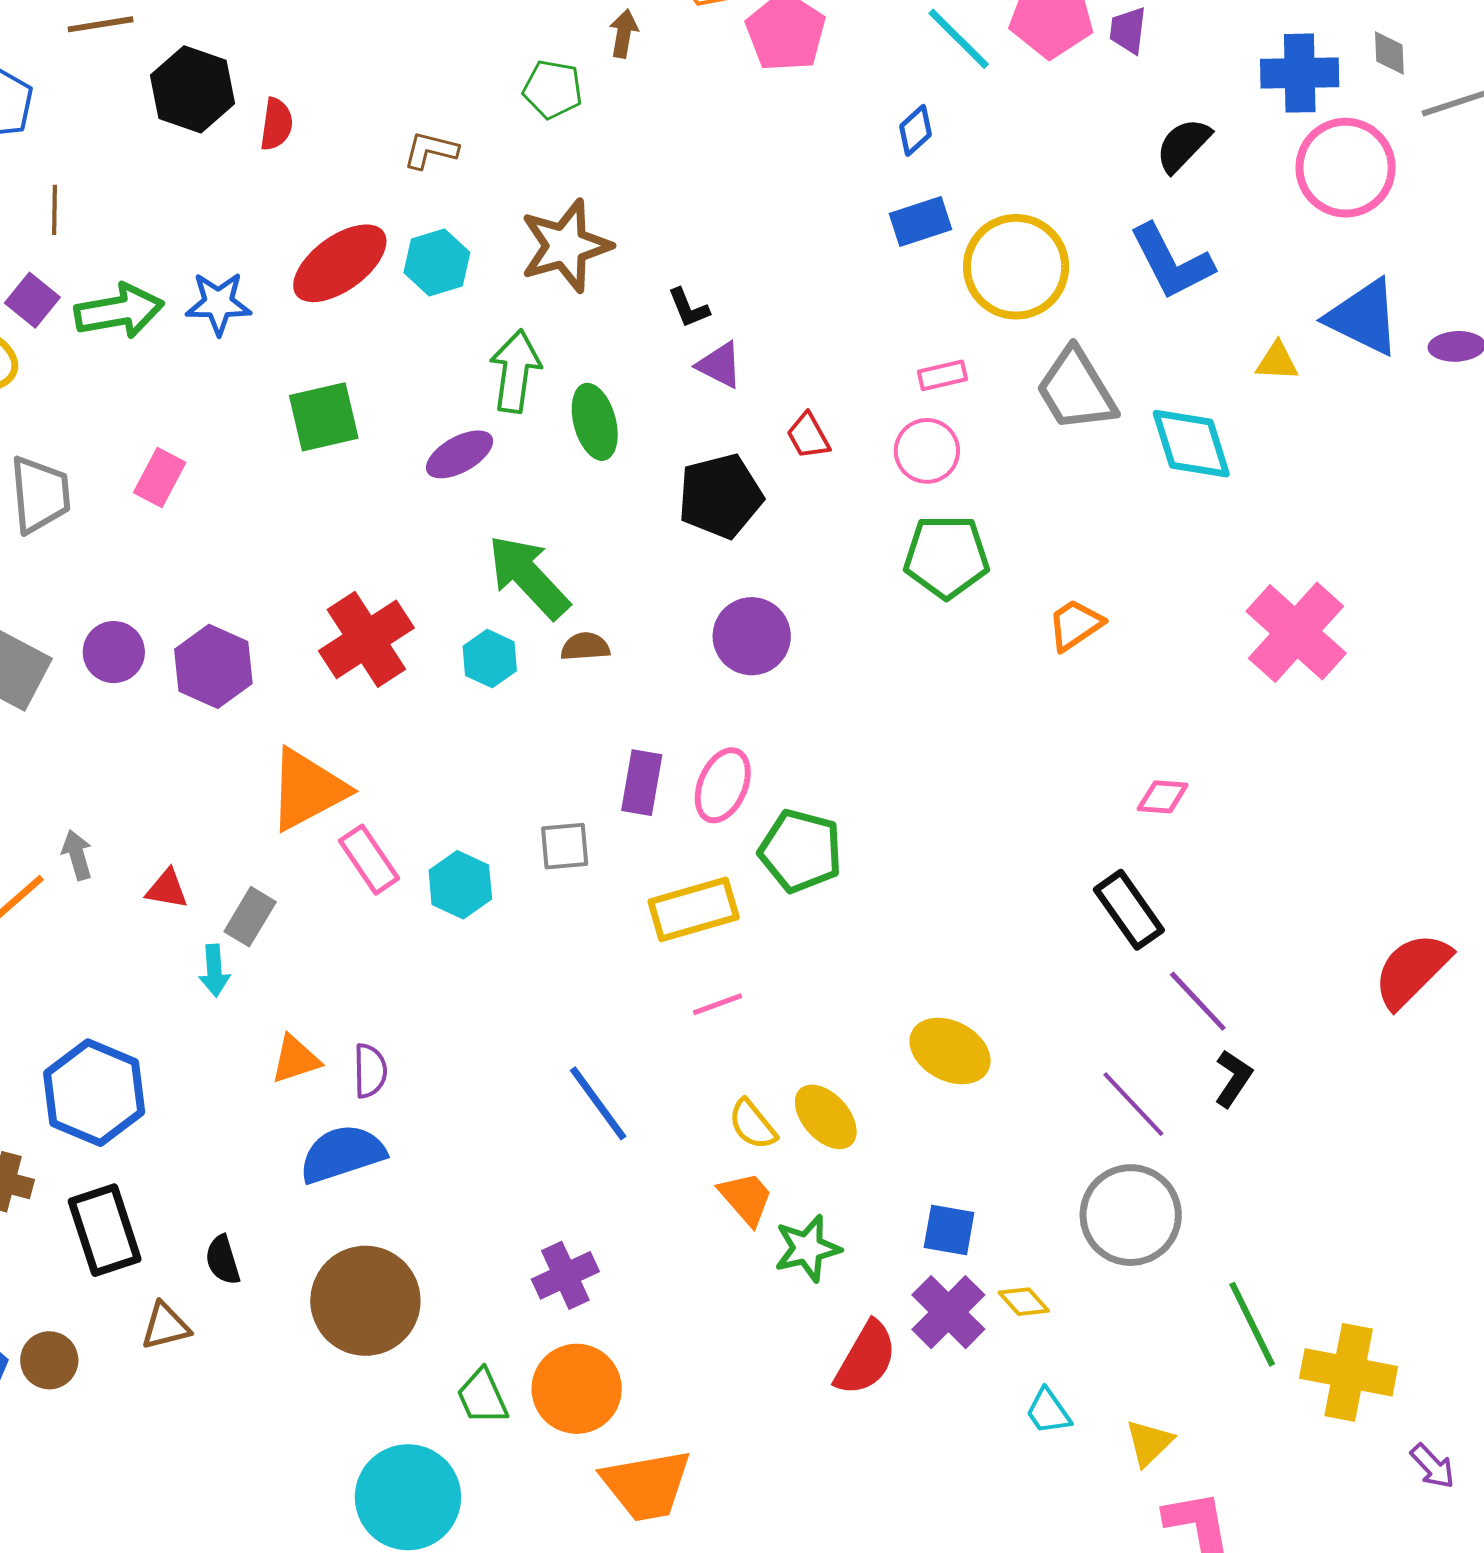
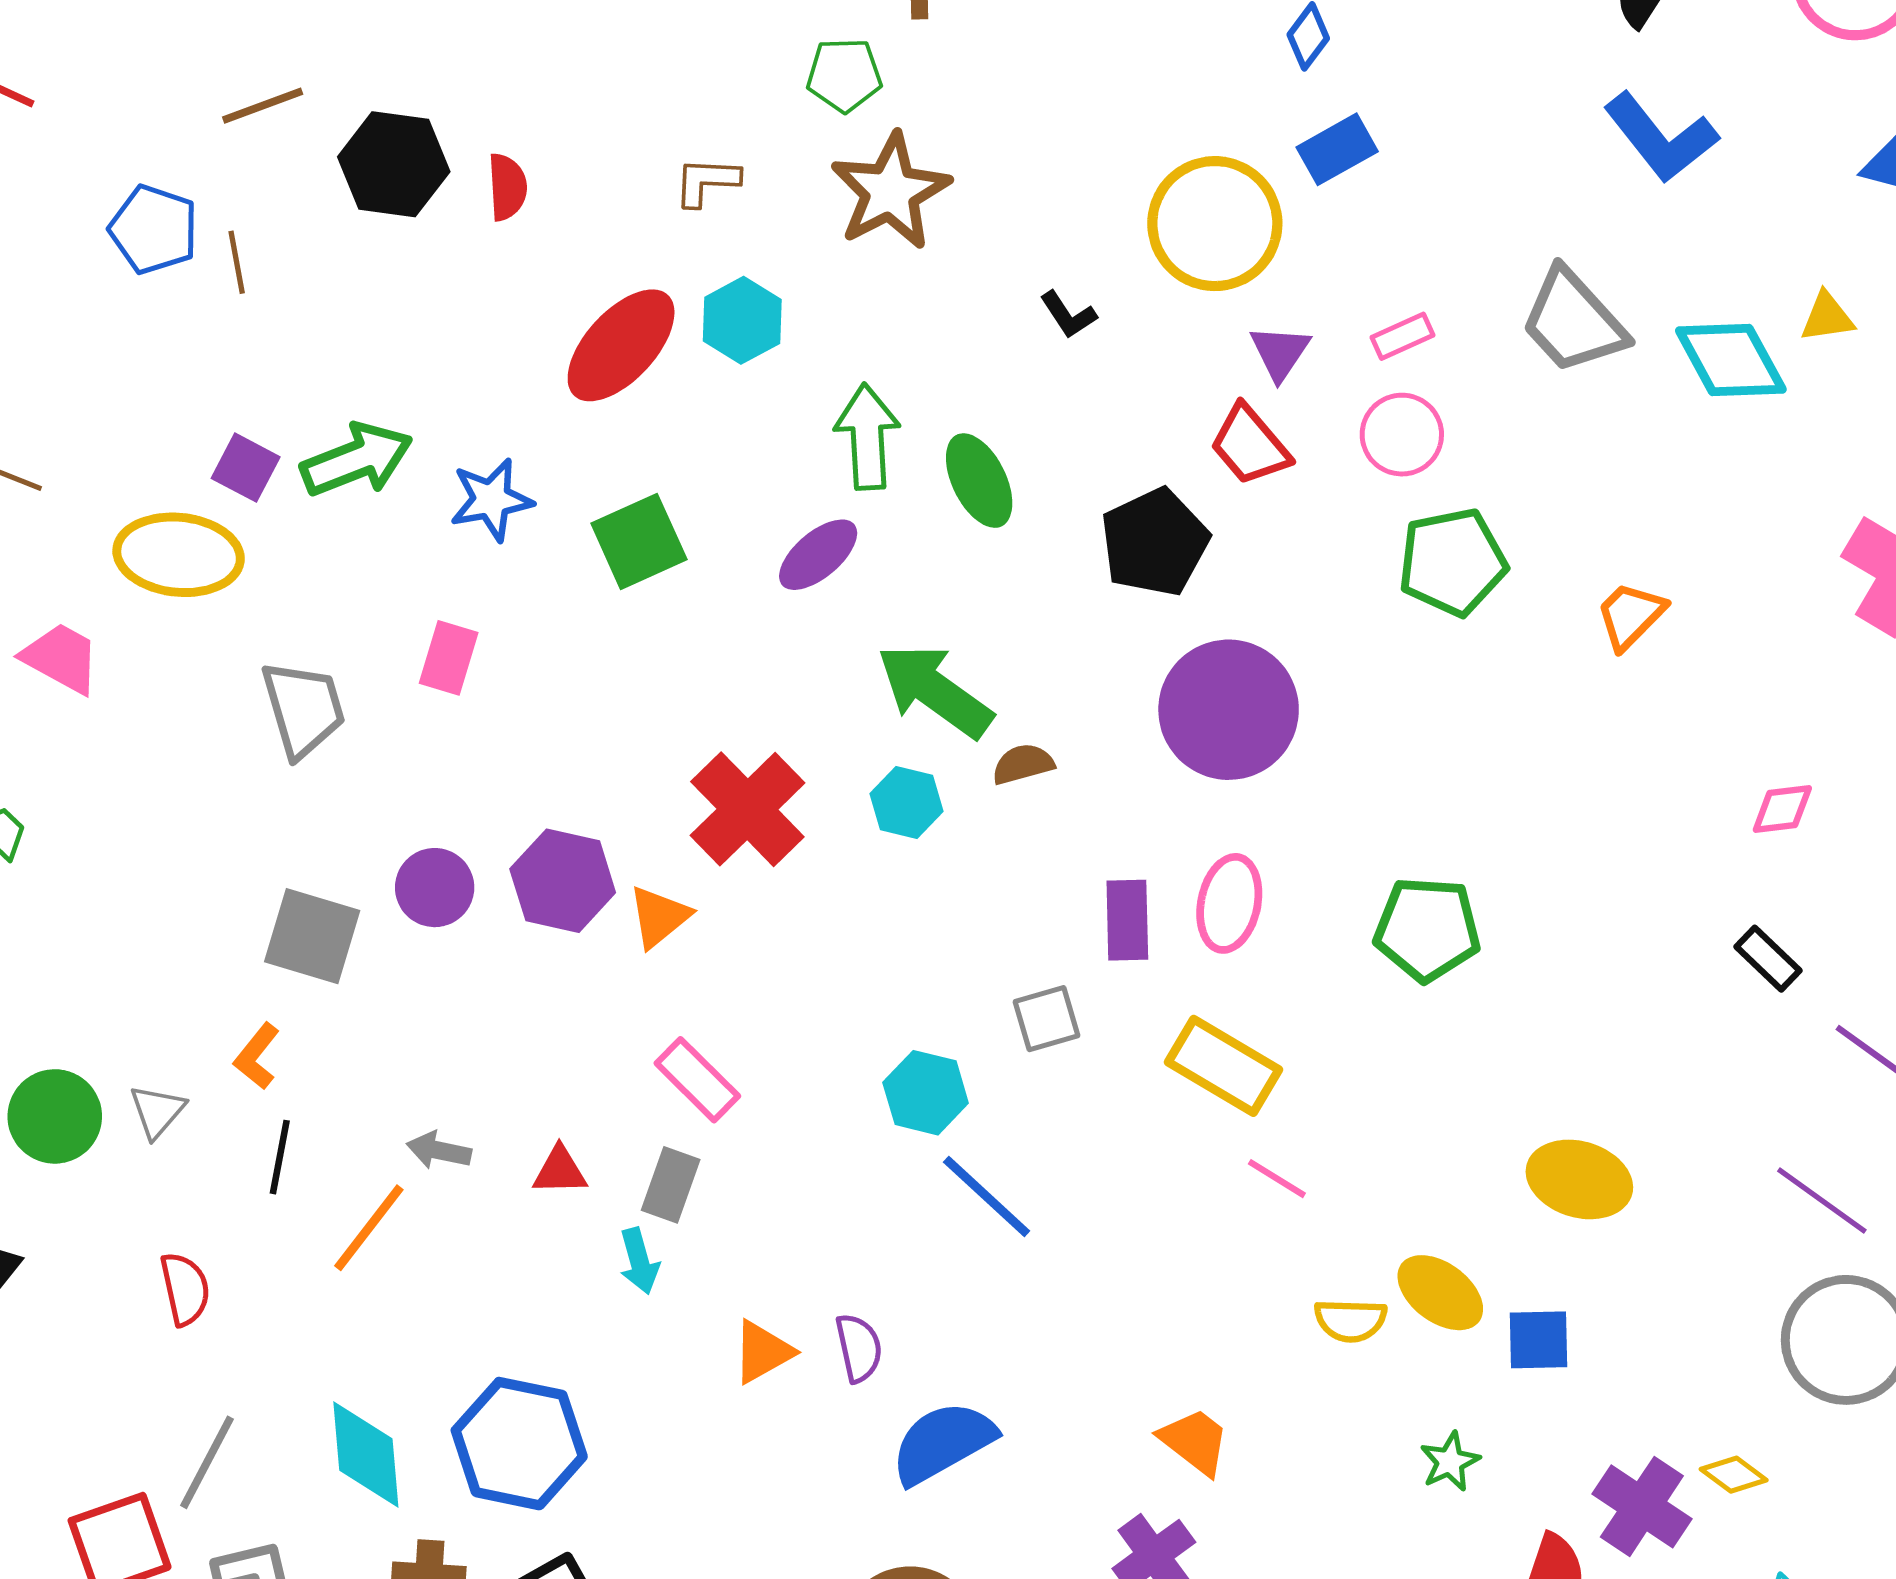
brown line: (54, 210) -> (237, 262), moved
brown star: (566, 246) -> (890, 191), moved
yellow circle: (1016, 267) -> (1215, 224), moved
blue star: (218, 303) -> (491, 500), moved
yellow triangle: (1277, 361) -> (1827, 317), moved
purple triangle: (720, 365) -> (1280, 352), moved, turned 48
red trapezoid: (808, 436) -> (1250, 445), size x1.4
purple circle: (752, 636) -> (1229, 710), size x1.4
orange triangle: (307, 790) -> (659, 917), moved, size x0.6
green pentagon: (801, 851) -> (1427, 929), moved
gray arrow: (77, 855) -> (439, 1150), turned -51
pink rectangle: (369, 860) -> (697, 1080), moved
yellow rectangle: (694, 909) -> (1224, 1066), turned 58
black rectangle: (1129, 910) -> (1768, 959), size x0.7
pink line: (717, 1004) -> (1277, 1179), turned 63
blue line: (598, 1103) -> (987, 1196), moved
yellow semicircle: (752, 1124) -> (1351, 1320), turned -38
blue semicircle: (342, 1154) -> (943, 1443), moved
orange trapezoid: (746, 1198) -> (1195, 1441), moved
blue square: (949, 1230) -> (1538, 1340), moved
green star: (807, 1248) -> (1450, 1462), size x0.7

